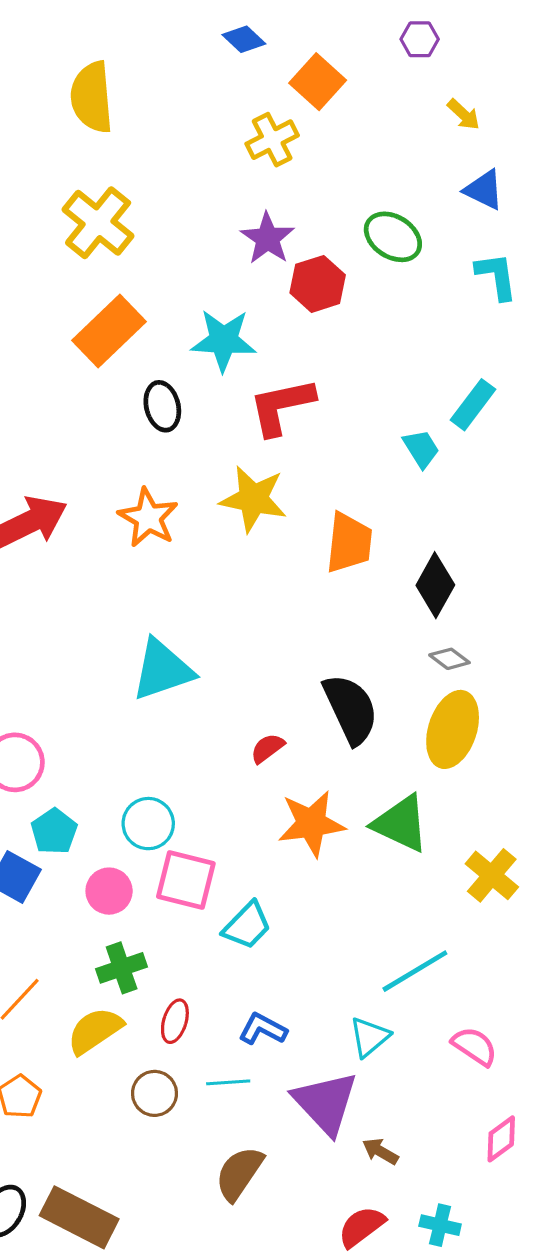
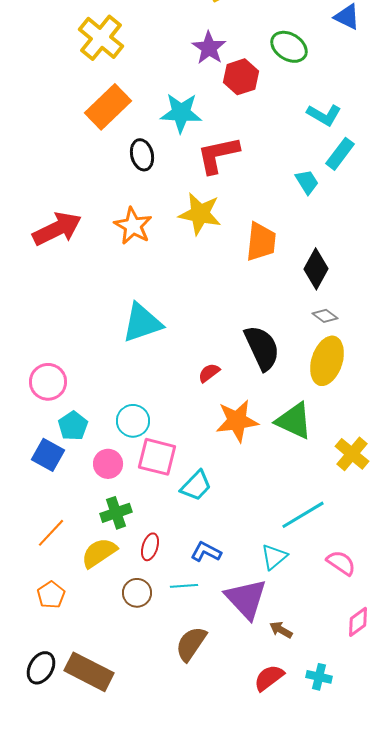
cyan L-shape: (496, 276) -> (324, 115), moved, turned 128

